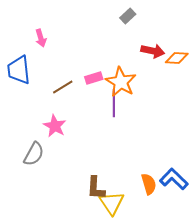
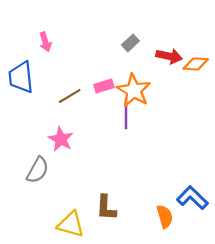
gray rectangle: (128, 16) -> (130, 43), moved
orange semicircle: (149, 184) -> (165, 217), moved
yellow triangle: (112, 203) -> (71, 224), moved, turned -40

